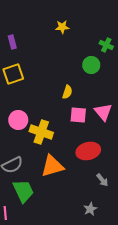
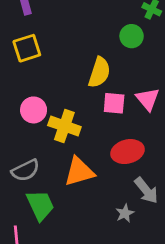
yellow semicircle: (67, 92) -> (99, 72), size x1.6
gray arrow: (102, 180) -> (146, 190), size x1.5
gray star: (90, 209) -> (125, 213), moved

